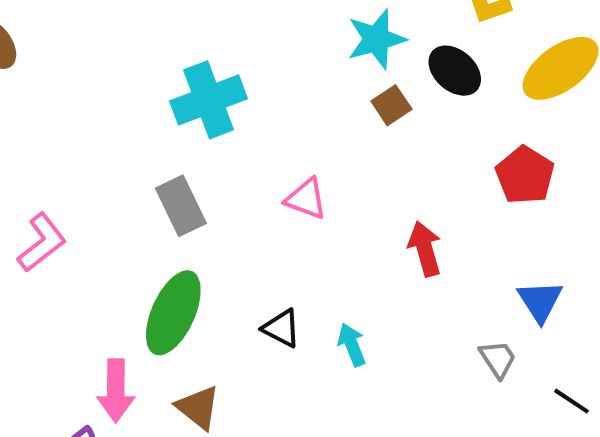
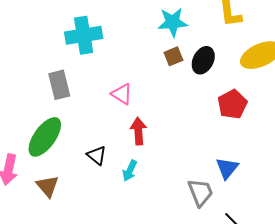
black ellipse: (455, 71) -> (203, 60), moved, turned 64
red arrow: (425, 249) -> (138, 131), moved
cyan arrow: (352, 345) -> (130, 171), turned -145
gray trapezoid: (498, 359) -> (200, 192), size x1.4

